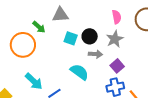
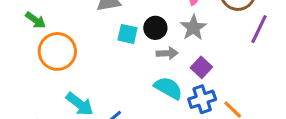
green arrow: (39, 27) -> (36, 20), moved
cyan semicircle: (79, 72) -> (168, 88), moved

